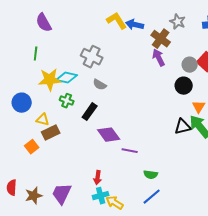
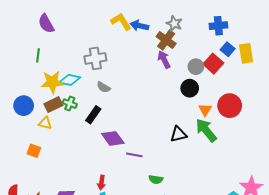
gray star: (178, 22) -> (174, 24), moved
gray cross: (92, 57) -> (95, 58), turned -35
black triangle: (183, 127) -> (178, 134), moved
brown rectangle: (51, 133) -> (53, 105), moved
orange square: (32, 147) -> (34, 151), turned -32

